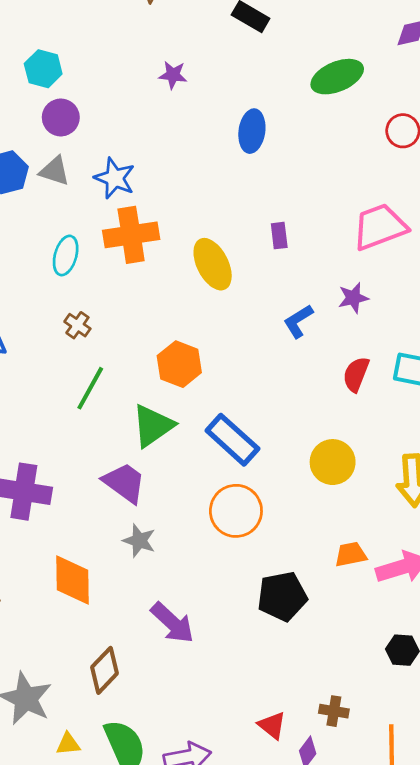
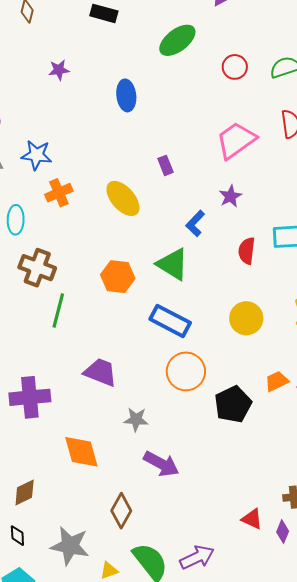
orange cross: (131, 235) -> (59, 193), size x0.7
brown cross: (77, 325) -> (37, 268), size x1.8
green triangle: (153, 426) -> (173, 264), moved, turned -39
gray star: (139, 541) -> (136, 419), moved
black pentagon: (282, 596) -> (233, 404), moved

